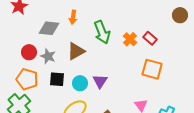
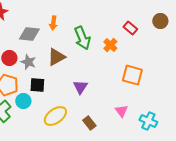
red rectangle: (150, 38) -> (130, 28), moved
cyan circle: (80, 83) -> (23, 101), moved

